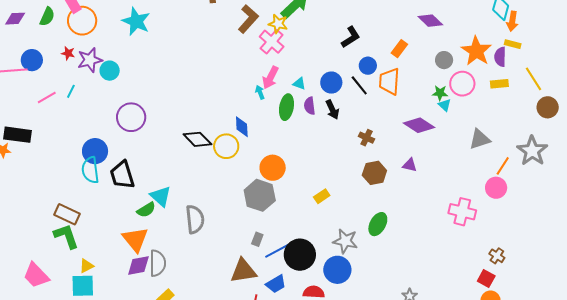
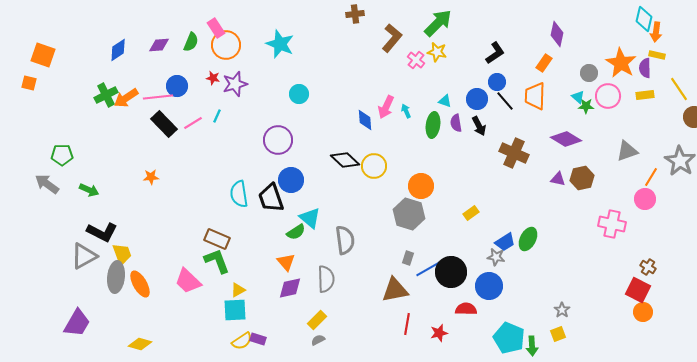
purple diamond: (430, 21) -> (557, 34), moved, turned 60
yellow star: (278, 24) -> (437, 52), moved
pink cross: (272, 42) -> (416, 60), size x0.7
blue circle: (368, 66) -> (497, 82), moved
cyan circle: (110, 71) -> (299, 94), moved
pink arrow: (270, 78) -> (386, 107), moved
cyan triangle: (445, 105) -> (578, 97), moved
blue diamond: (242, 127) -> (365, 120), moved
black rectangle: (17, 135) -> (164, 124), moved, turned 40
brown cross: (367, 138) -> (514, 153), size x1.8
blue circle: (95, 151) -> (291, 180), moved
brown hexagon: (374, 173) -> (582, 178), moved
orange triangle: (135, 239) -> (286, 262), size x0.7
gray star: (345, 241) -> (496, 257), size x0.7
gray semicircle: (158, 263) -> (326, 279), moved
pink trapezoid: (36, 275) -> (188, 281), moved
red square: (486, 278) -> (638, 290), size x1.4
blue trapezoid: (276, 284) -> (505, 242), moved

